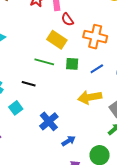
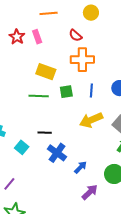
red semicircle: (67, 19) -> (75, 35), moved
blue line: (97, 69) -> (91, 91), turned -40
black line: (29, 84) -> (45, 133), moved

